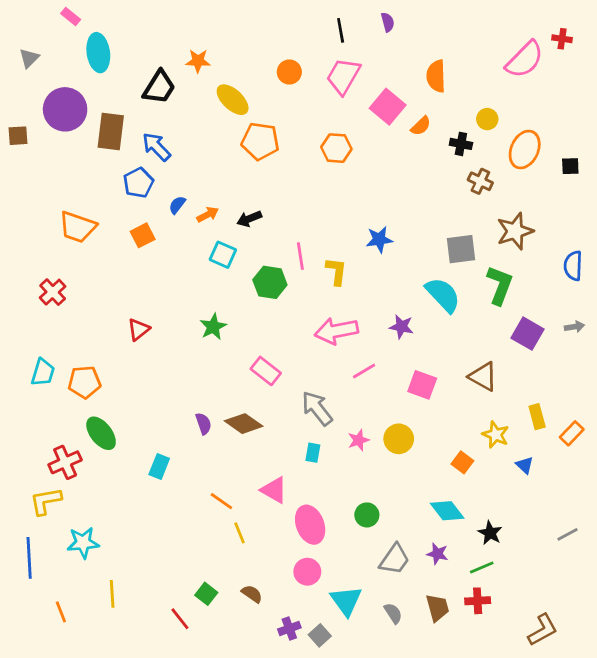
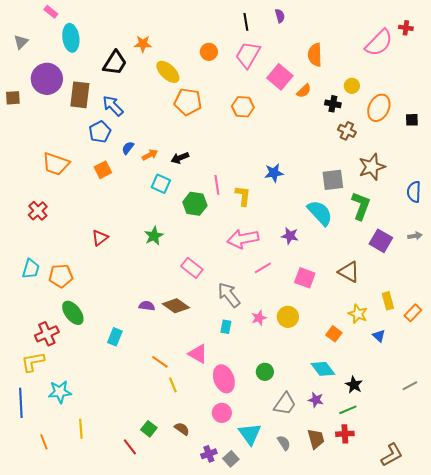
purple semicircle: (203, 424) -> (147, 306), turned -63

